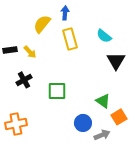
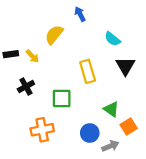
blue arrow: (65, 13) -> (80, 14), moved, turned -32
yellow semicircle: (42, 24) -> (54, 35), moved
yellow rectangle: (70, 39) -> (88, 71), moved
orange cross: (16, 124) -> (42, 130), moved

